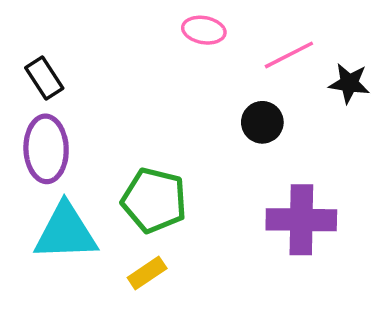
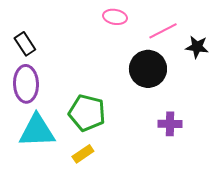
black circle: (262, 122) -> (148, 69), size x1.6
purple cross: (301, 220) -> (170, 124), size x0.6

